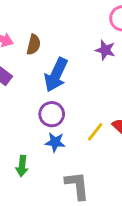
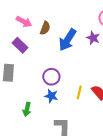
blue arrow: (56, 75) -> (67, 40), moved
yellow line: (95, 132) -> (79, 92), turned -32

